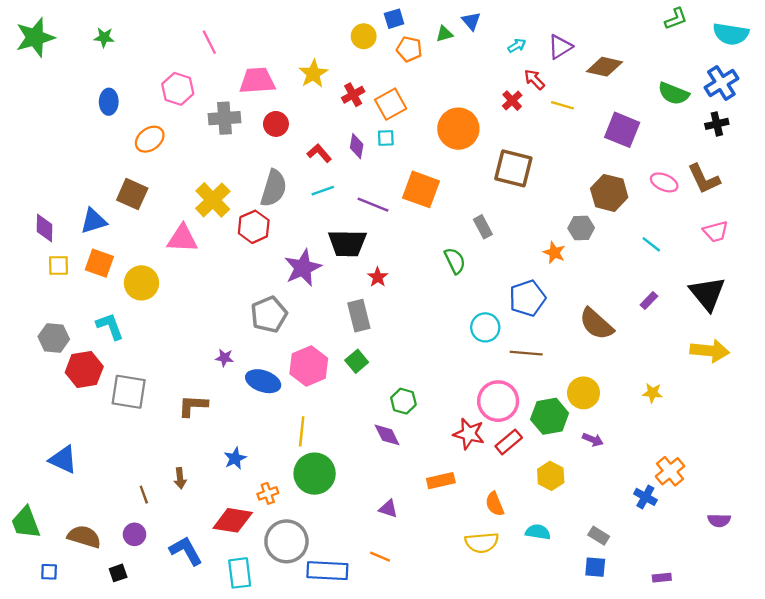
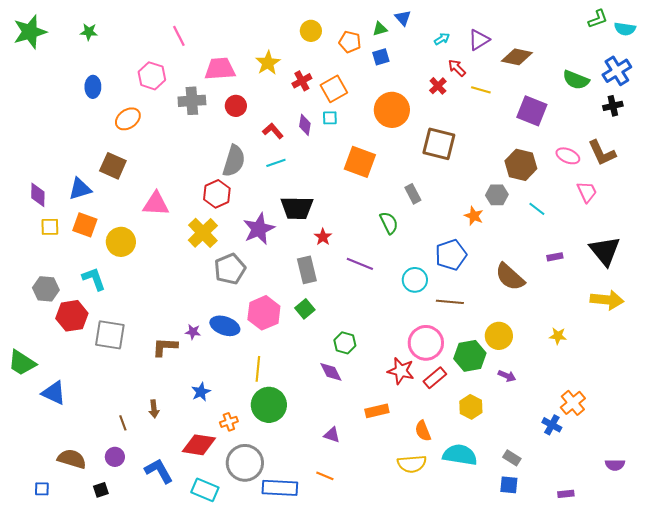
blue square: (394, 19) -> (381, 57), moved
green L-shape: (676, 19) -> (598, 19), moved
cyan semicircle: (731, 34) -> (625, 29), size x0.7
yellow cross: (213, 200) -> (203, 233), moved
purple line: (373, 205) -> (360, 264), moved
pink trapezoid: (716, 232) -> (587, 192), moved, turned -100
cyan line: (651, 244) -> (537, 209), moved
purple rectangle: (649, 301) -> (555, 257), turned 35
purple star: (225, 358) -> (193, 332), moved
purple semicircle: (719, 520) -> (615, 465), moved
green trapezoid: (26, 523) -> (22, 363), moved, turned -36
cyan semicircle: (538, 532) -> (460, 455), size x1.6
cyan rectangle: (240, 573) -> (205, 490), turned -60

